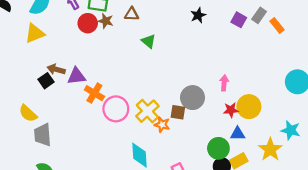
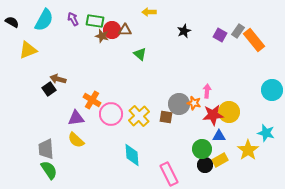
red circle: (88, 23) -> (112, 30), moved
orange rectangle: (277, 25) -> (254, 40), size x1.6
yellow triangle: (35, 33) -> (28, 50), moved
purple triangle: (76, 76) -> (76, 118), moved
red star: (231, 110) -> (213, 115), size x1.5
yellow semicircle: (28, 113) -> (76, 140), moved
orange star: (162, 125) -> (194, 103), moved
gray trapezoid: (43, 135) -> (46, 149), moved

